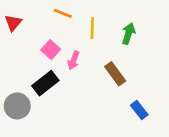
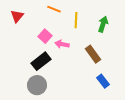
pink arrow: (74, 60) -> (62, 44), turned 80
gray circle: (17, 106) -> (37, 85), moved
blue rectangle: (139, 110) -> (103, 81), moved

